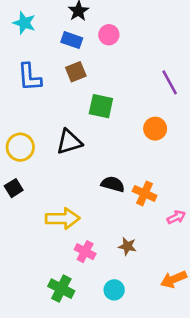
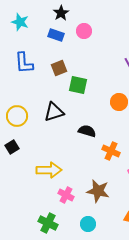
brown square: (76, 72) -> (59, 68), moved
black semicircle: (113, 184) -> (87, 131), moved
brown star: (127, 246) -> (98, 191), size x1.6

